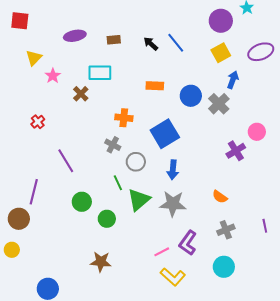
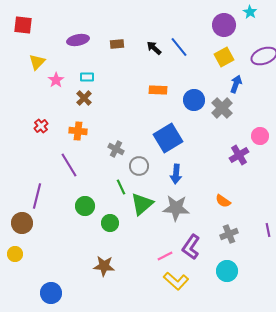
cyan rectangle: (100, 73) -> (87, 77), moved, size x0.6
orange cross: (124, 118) -> (78, 131), moved

